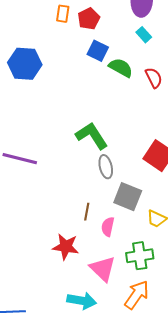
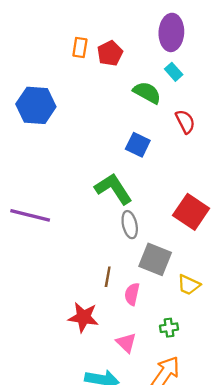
blue square: (98, 51) -> (138, 145), moved
green semicircle: (121, 68) -> (147, 93), moved
green cross: (140, 256) -> (169, 328), size x0.6
pink triangle: (103, 269) -> (126, 343), size x0.7

